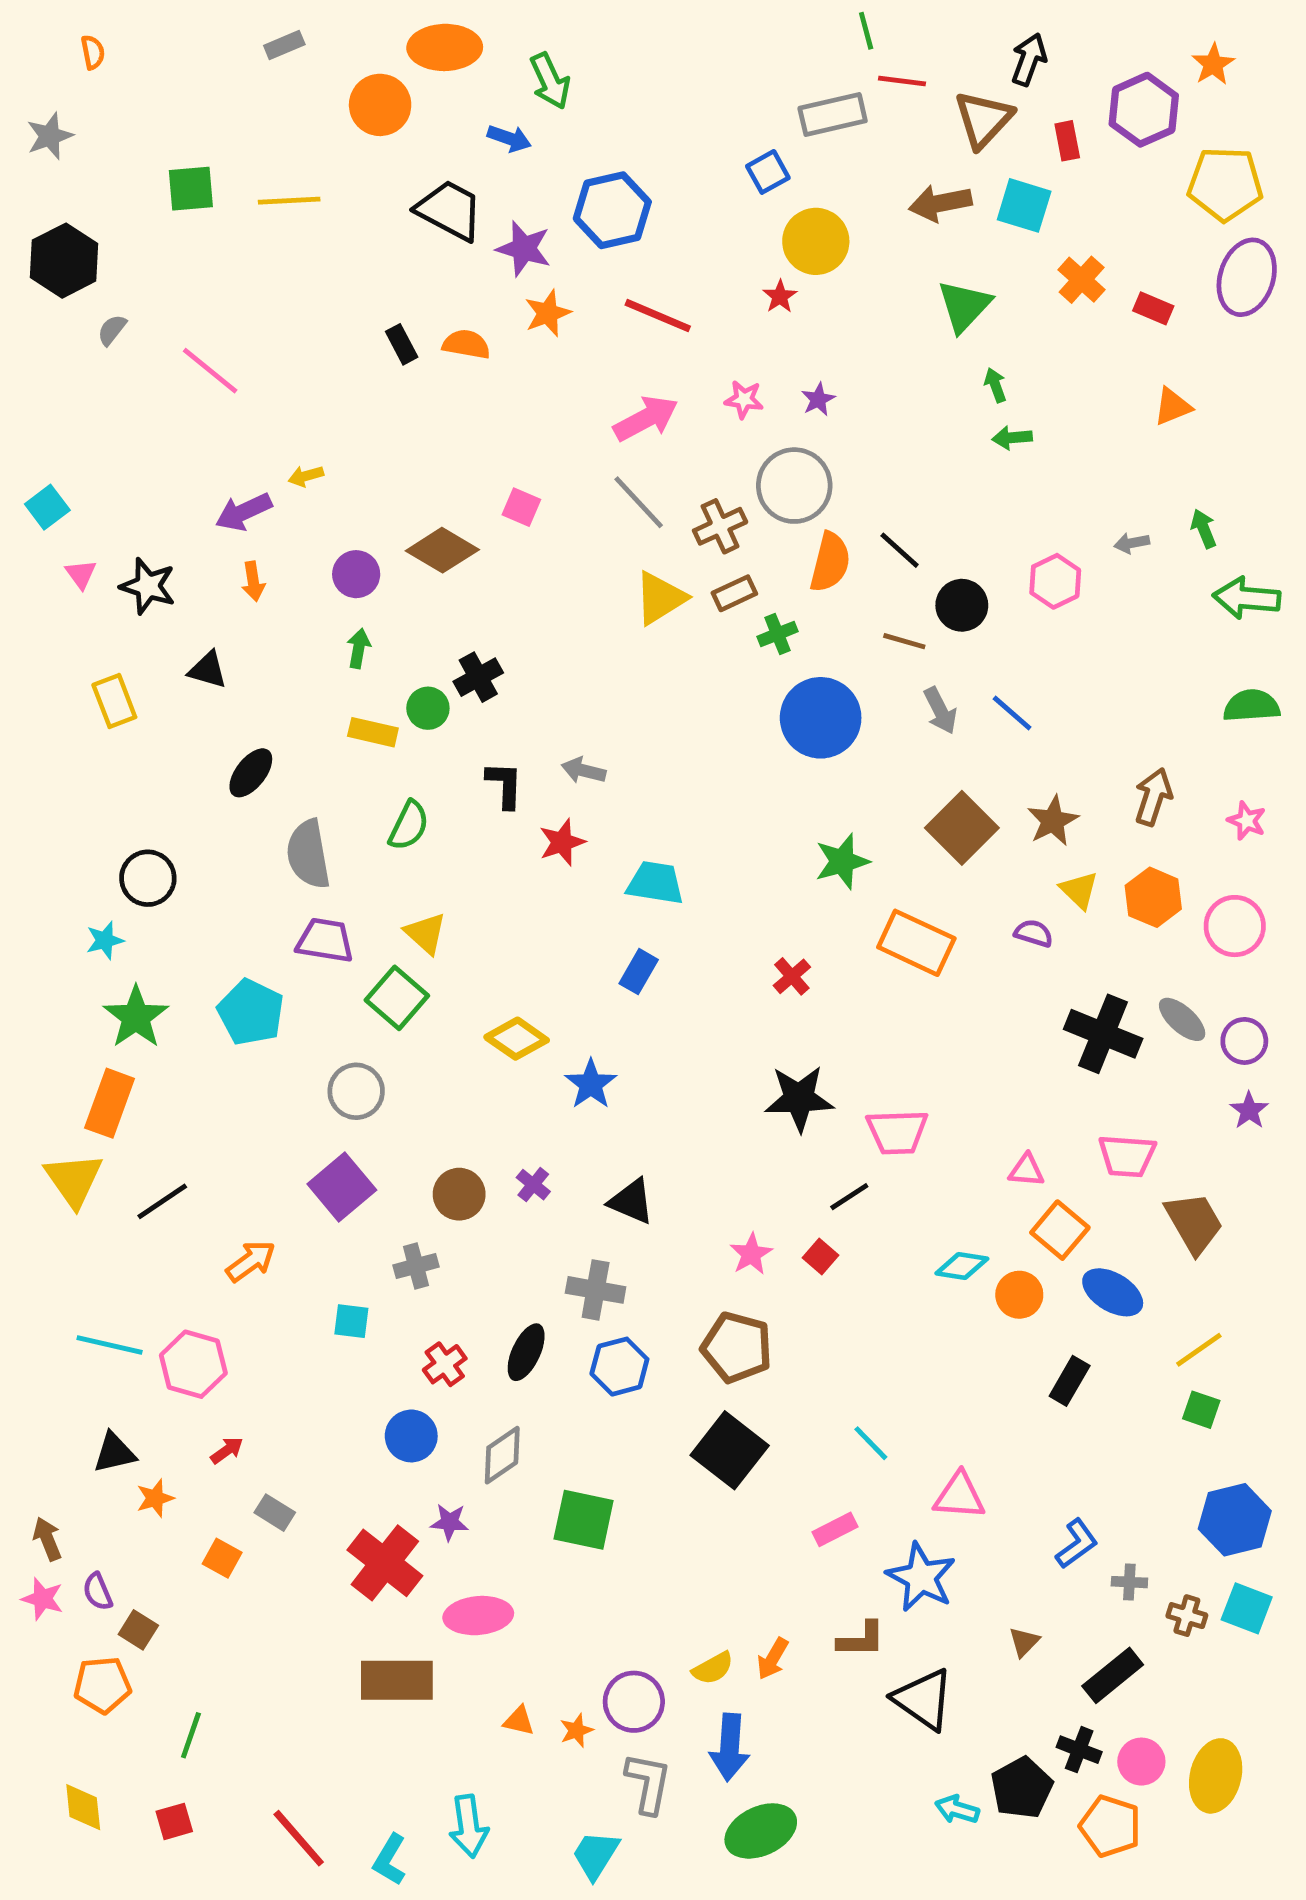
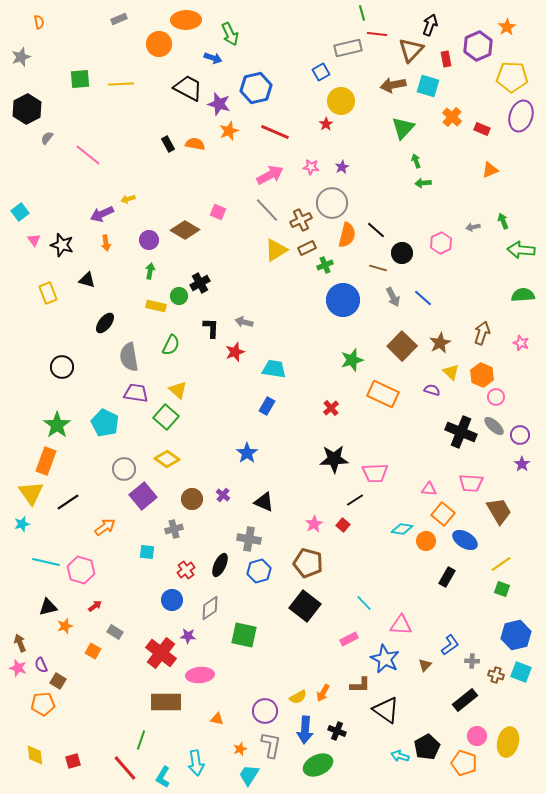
pink circle: (1235, 926) -> (496, 397), moved, size x0.7
cyan star: (105, 940) -> (22, 524), moved
yellow diamond: (517, 1039) -> (167, 459), moved
gray circle: (356, 1091) -> (124, 469), moved
brown triangle: (1024, 1642) -> (425, 665), moved
orange star: (576, 1730) -> (240, 749), moved
green line: (191, 1735) -> (141, 740), moved
black cross: (1079, 1750) -> (337, 731), moved

